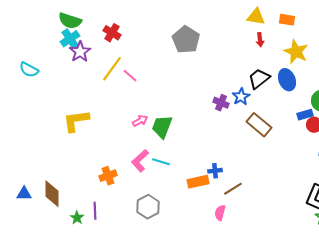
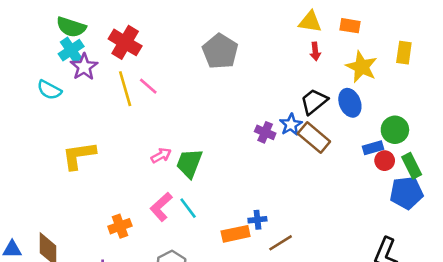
red cross: (112, 33) -> (125, 42), size x1.4
yellow line: (112, 69) -> (125, 89), turned -52
cyan semicircle: (29, 70) -> (49, 90), moved
pink line: (130, 76) -> (148, 86), moved
brown rectangle: (259, 125) -> (314, 137), moved
cyan line: (161, 162) -> (188, 208), turned 36

